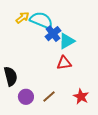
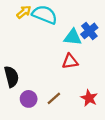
blue cross: (53, 34) -> (89, 31), moved
cyan triangle: (67, 41) -> (73, 37), turned 36

